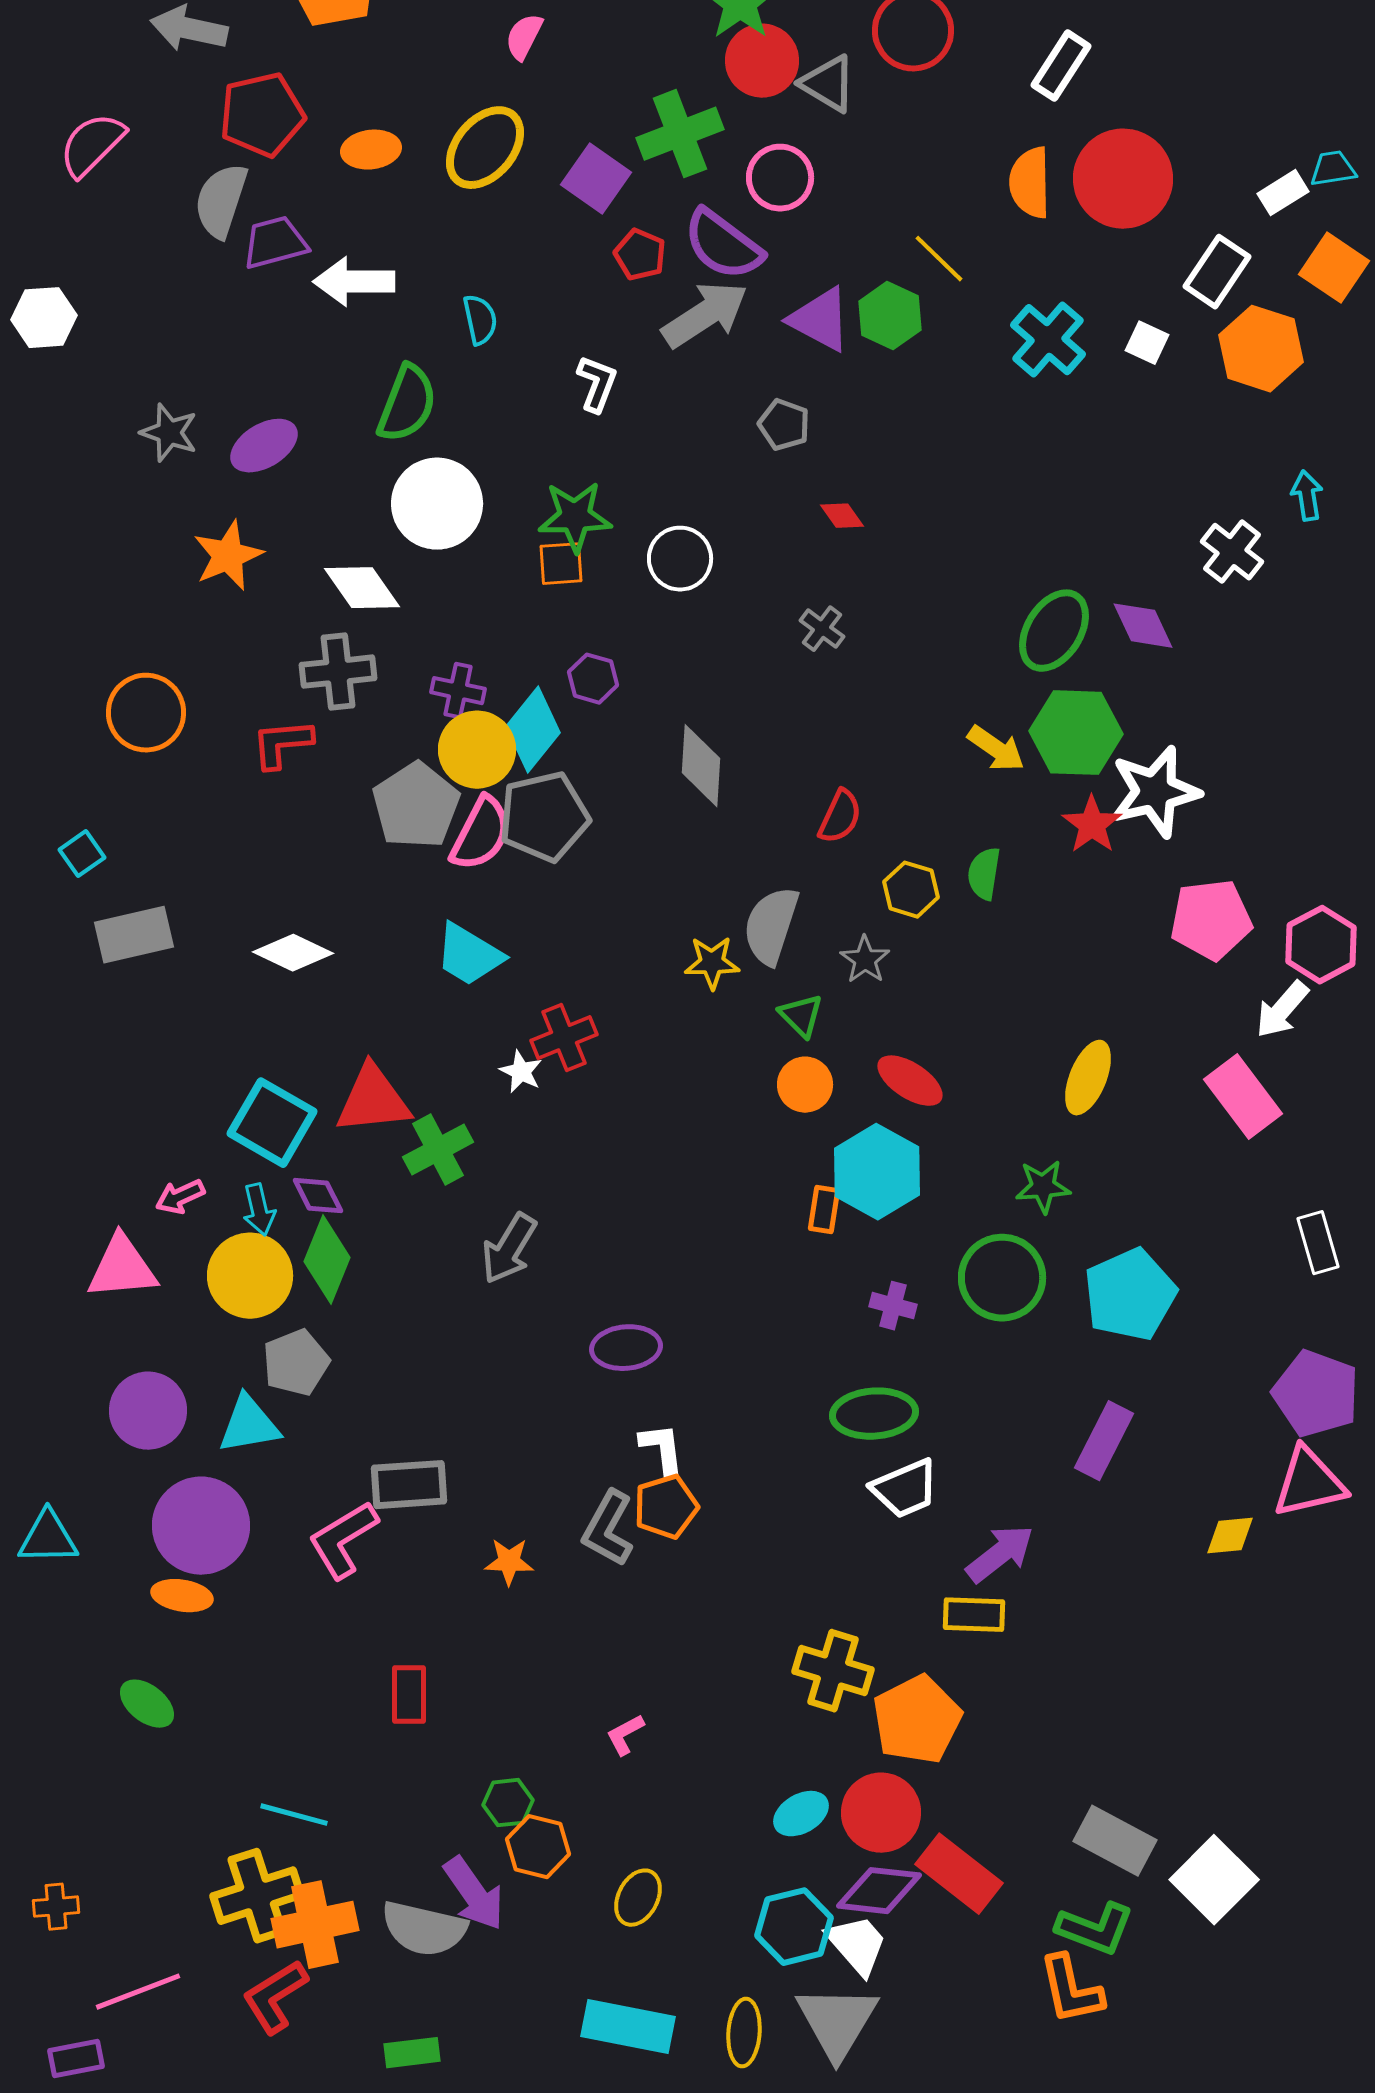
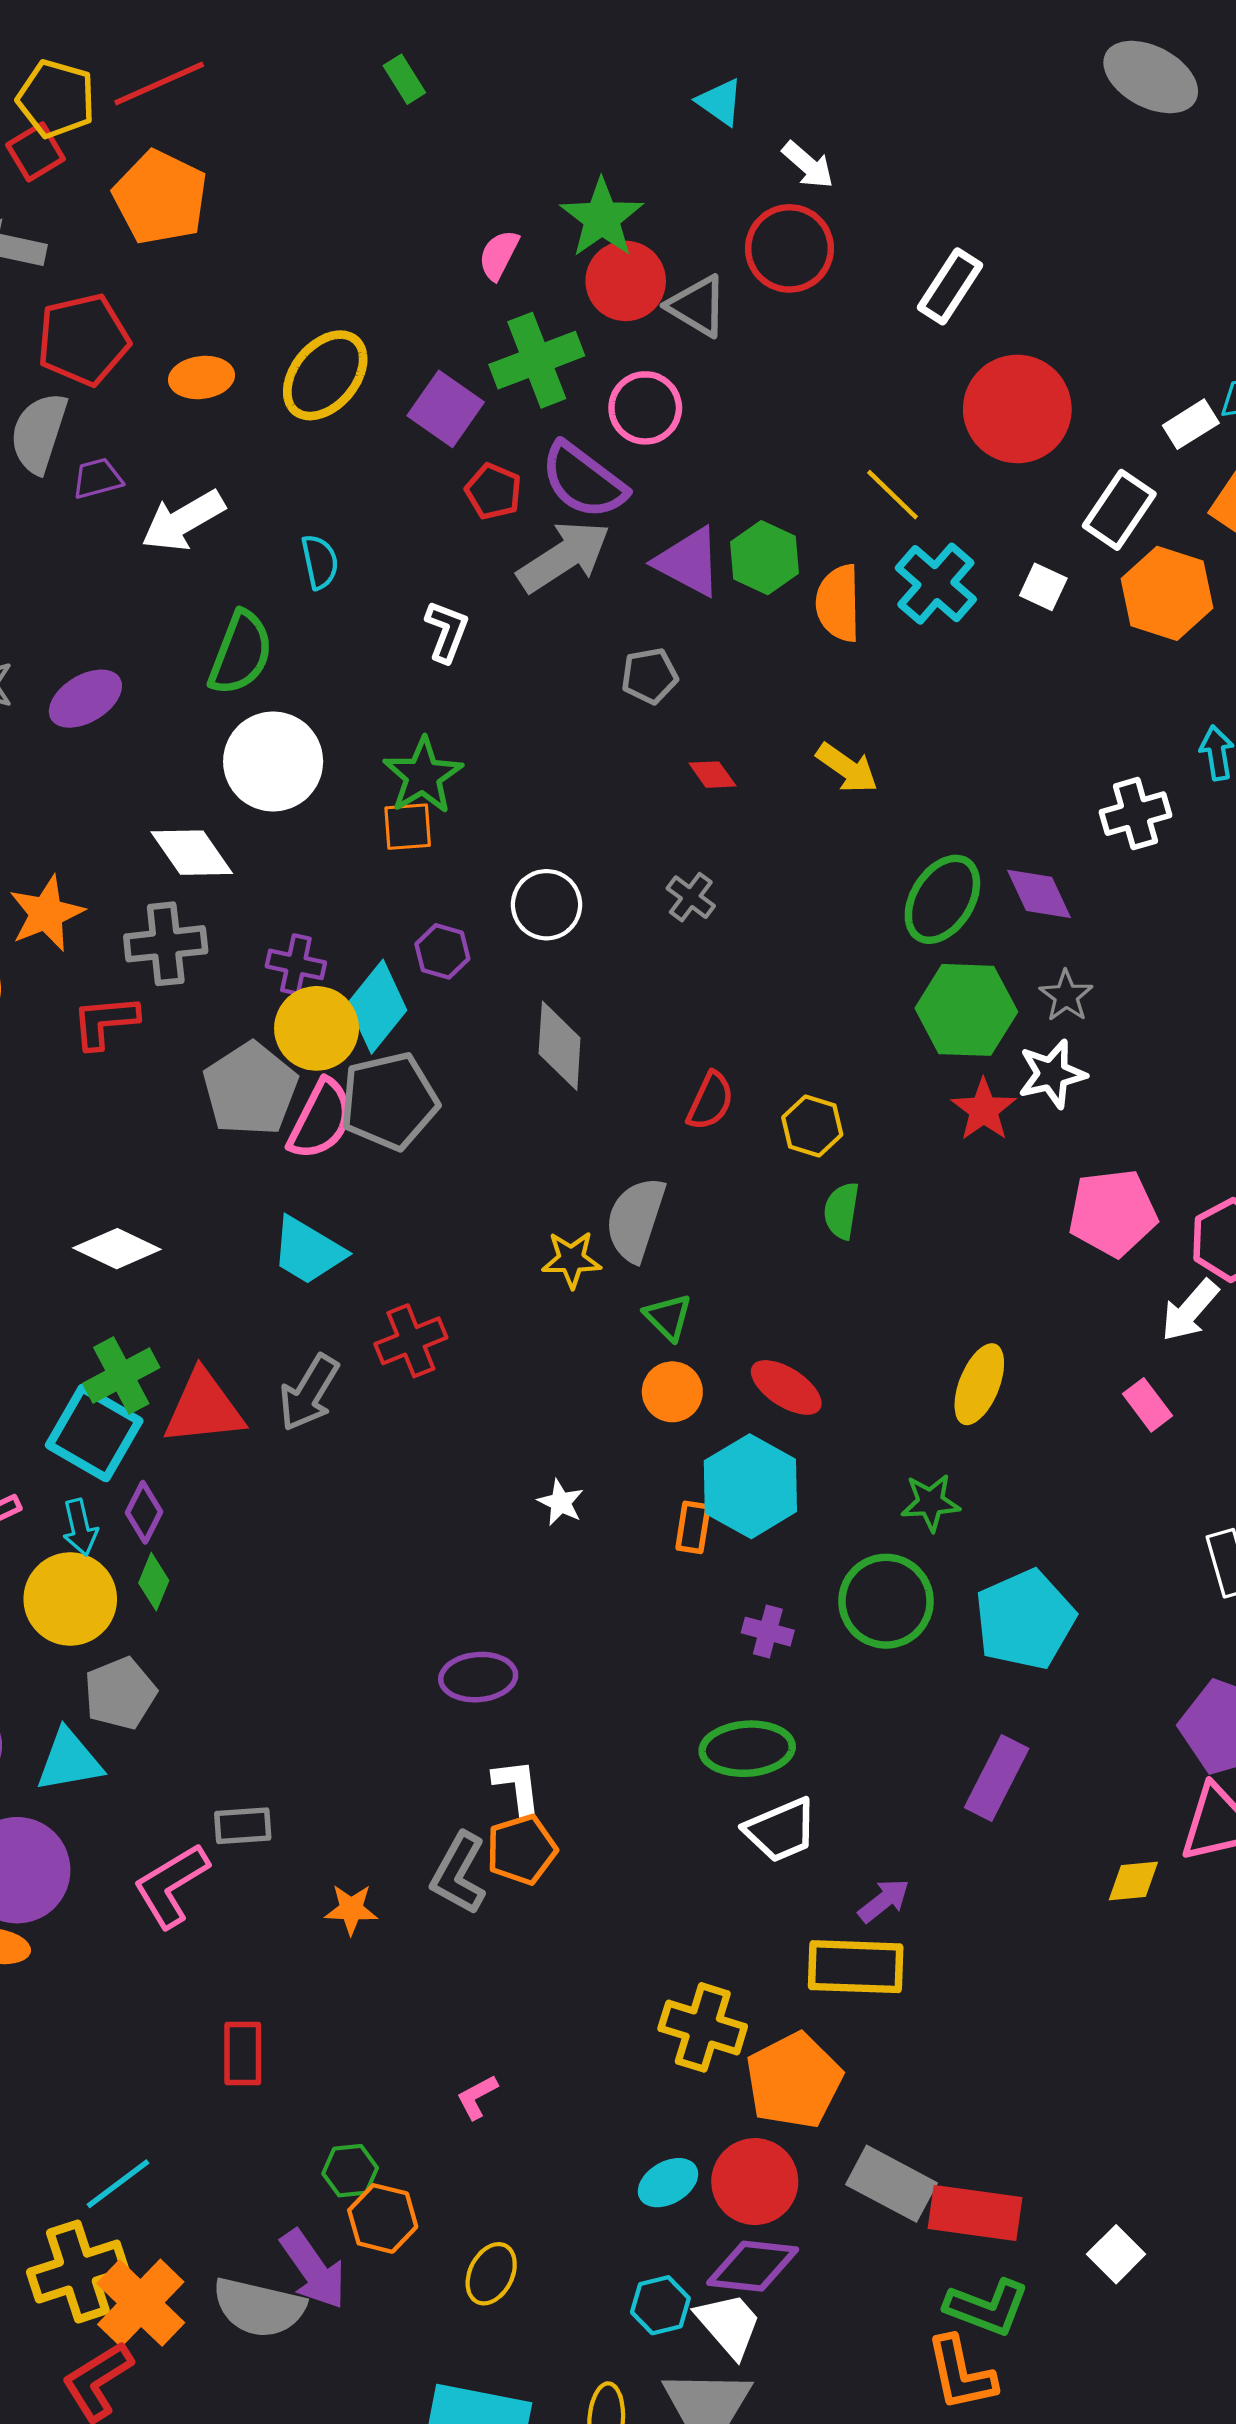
pink semicircle: (524, 37) -> (499, 255), moved
orange semicircle: (1030, 183) -> (838, 603), moved
purple trapezoid: (275, 243) -> (97, 478), size x0.7
yellow line: (939, 259) -> (893, 495), moved
white arrow: (354, 282) -> (183, 521), turned -30
gray pentagon: (784, 425) -> (650, 676), turned -30
green star: (575, 517) -> (423, 776), turned -30
white cross: (1232, 552) -> (1136, 814), turned 36
orange star: (228, 556) -> (46, 913), moved
white circle: (680, 559) -> (546, 905), moved
yellow arrow: (996, 749) -> (847, 768), moved
white star: (1155, 792) -> (1052, 1074), size x0.7
green semicircle: (984, 874) -> (842, 1211), moved
yellow hexagon: (911, 890) -> (812, 1126), moved
gray star: (865, 960) -> (1066, 996), moved
white star: (521, 1072) -> (561, 1502), moved
pink rectangle: (1243, 1097) -> (1147, 1405), size x0.6
green cross: (438, 1150) -> (121, 1376), moved
purple diamond: (318, 1196) -> (144, 1512), turned 54
gray arrow: (509, 1249) -> (309, 1393), moved
green diamond: (327, 1260) -> (154, 1582), size x0.6
gray rectangle: (409, 1485) -> (243, 1826), size x0.7
purple arrow: (1000, 1554) -> (884, 1901), size x0.7
yellow rectangle: (974, 1615) -> (856, 1967), size x1.4
cyan line: (294, 1815) -> (118, 2184), turned -52
gray rectangle: (1115, 1841) -> (891, 2184), moved
red rectangle: (959, 1874) -> (975, 2213), moved, turned -30
white square: (1214, 1880) -> (1116, 2254), size x0.6
orange cross: (315, 1925) -> (141, 2303), turned -34
cyan hexagon: (794, 1927) -> (660, 2305), size x0.7

